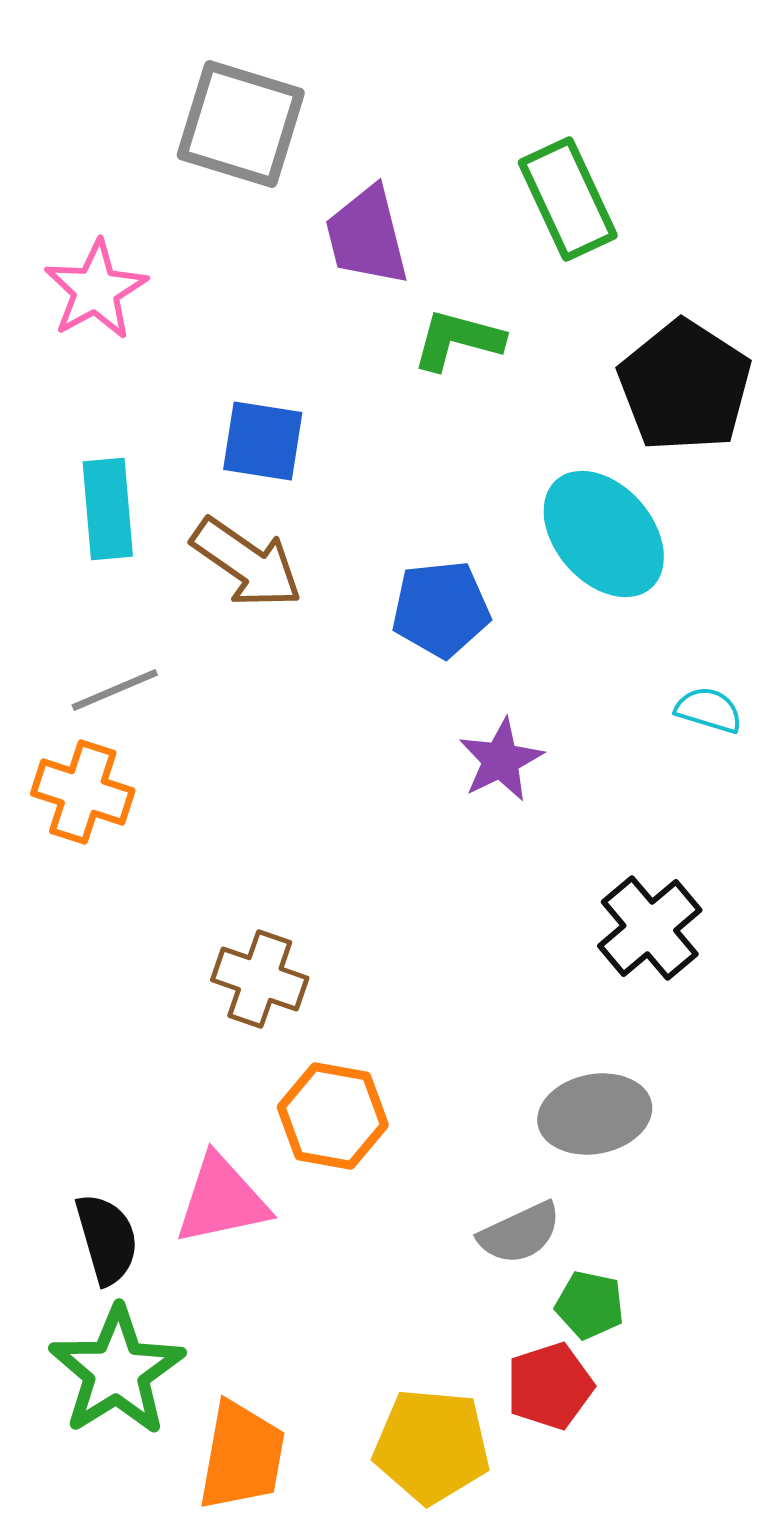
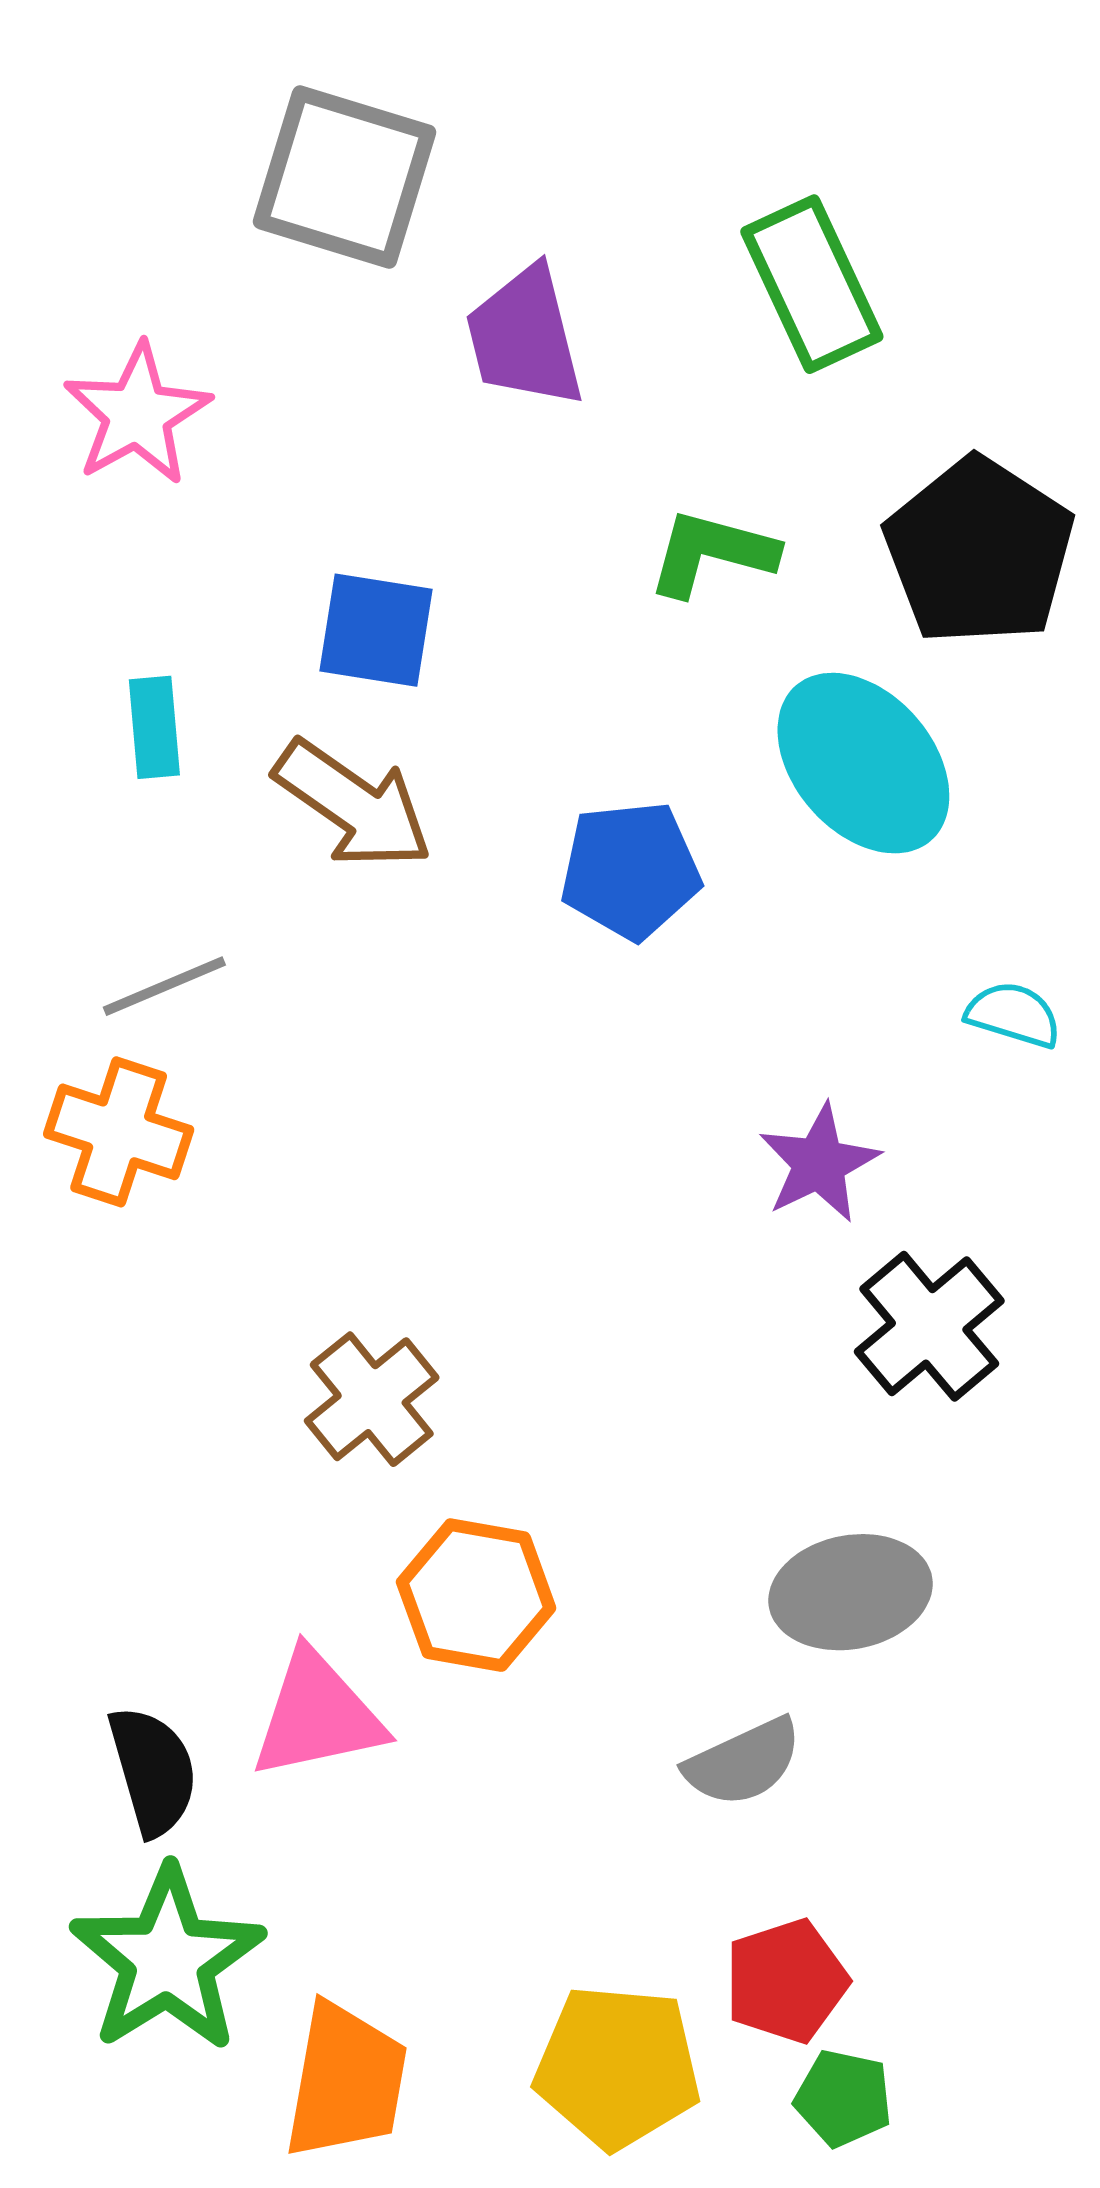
green L-shape: (458, 340) -> (712, 553), moved
cyan rectangle: (108, 509) -> (154, 727), size x0.7
purple star: (501, 760) -> (819, 1163), moved
brown cross: (260, 979) -> (372, 1399), turned 32
green pentagon: (590, 1305) -> (843, 2098), moved

